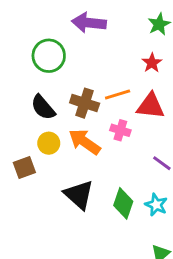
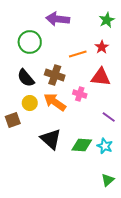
orange line: (118, 94) -> (78, 54), moved
green diamond: (123, 203) -> (82, 145), turned 75

